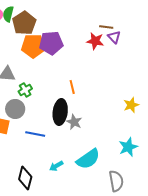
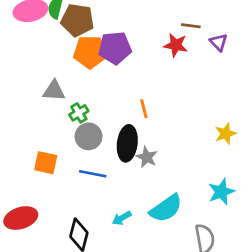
brown pentagon: (24, 23) -> (77, 20), turned -30
purple triangle: (114, 37) -> (219, 42), moved
gray circle: (15, 109) -> (89, 136), moved

